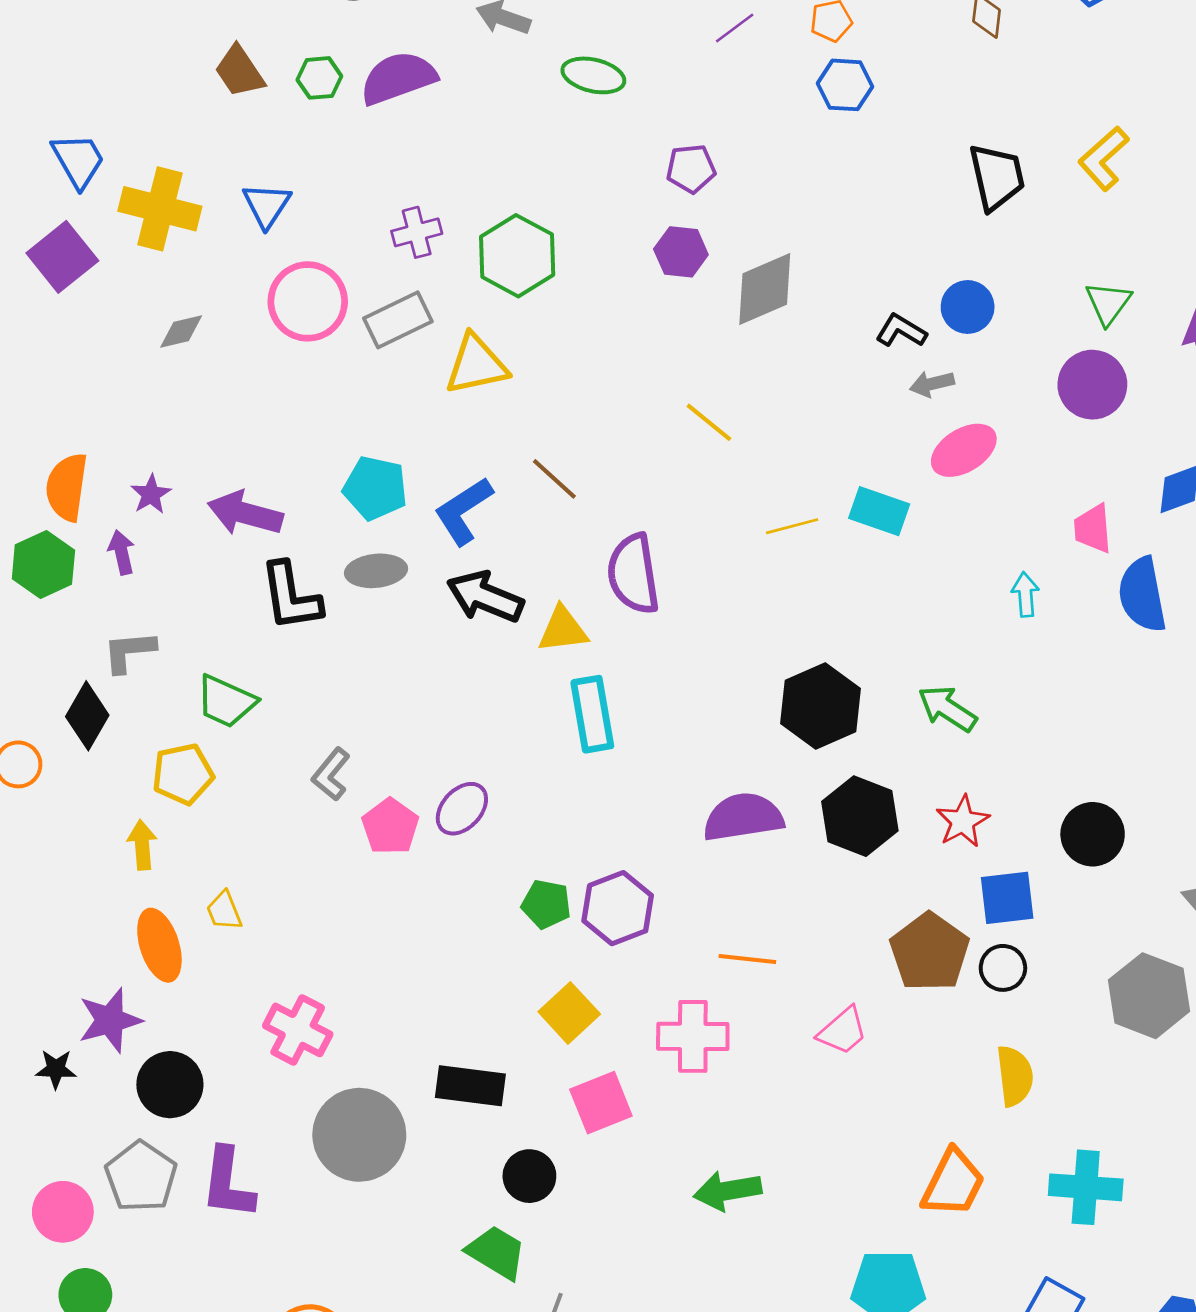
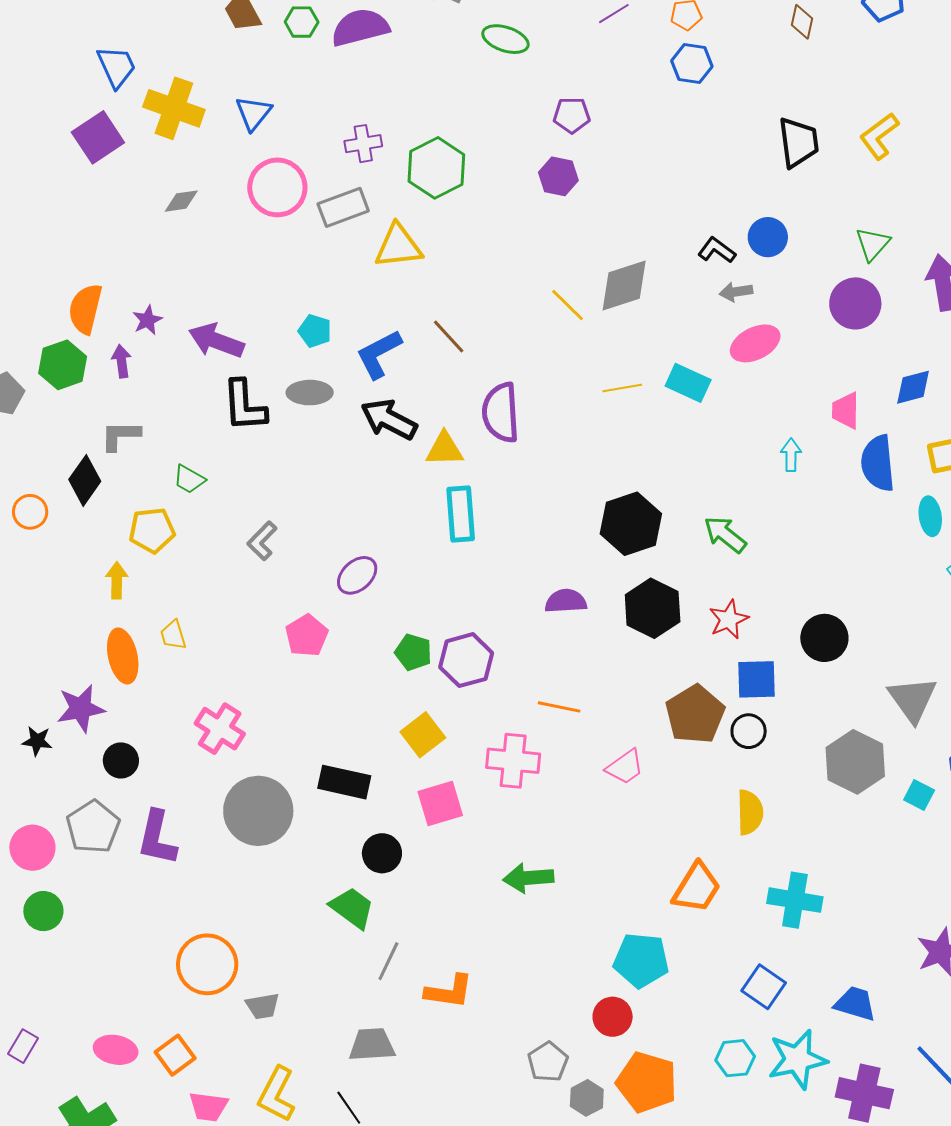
gray diamond: (765, 289) -> (624, 286), moved
cyan pentagon: (375, 488) -> (315, 331), size x0.7
green trapezoid: (226, 701) -> (189, 479), size x0.7
purple semicircle: (743, 817) -> (566, 601), size x0.7
pink pentagon: (390, 826) -> (307, 636), moved
black circle: (170, 1085) -> (121, 760), size x0.7

